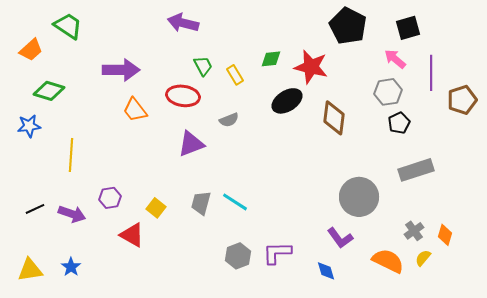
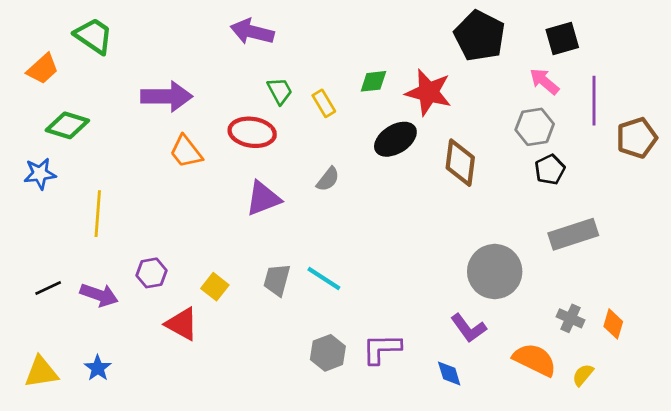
gray semicircle: (229, 120) -> (328, 179), moved, turned -30
gray cross: (414, 231) -> (571, 318), turned -30
yellow semicircle: (423, 258) -> (583, 375), moved

